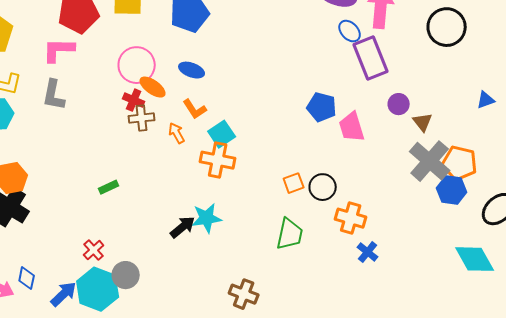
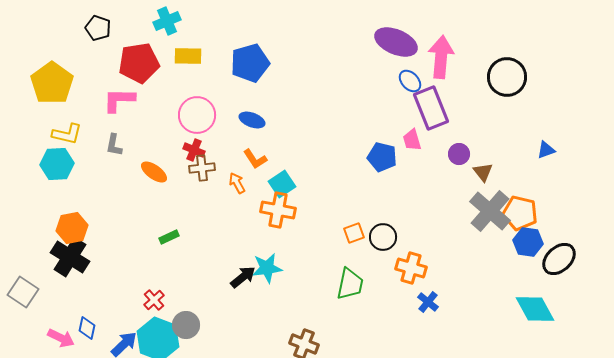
orange ellipse: (153, 87) -> (154, 172), moved
gray L-shape: (54, 95) -> (114, 145), size x0.7
pink trapezoid: (352, 127) -> (412, 140), moved, size x0.7
blue hexagon: (452, 190) -> (528, 242), moved

